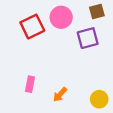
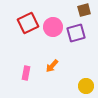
pink circle: (61, 17) -> (53, 27), moved
orange arrow: (60, 95) -> (52, 66), moved

